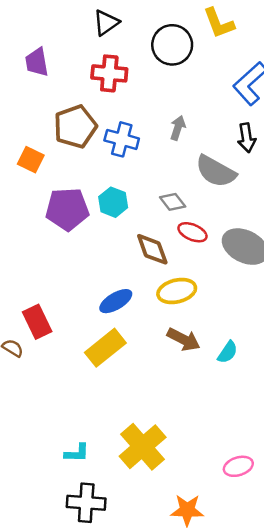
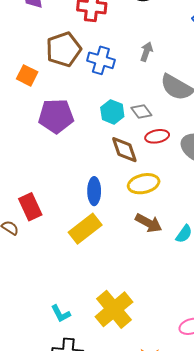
cyan hexagon: (113, 202) -> (112, 112), moved
red ellipse: (192, 232) -> (157, 136), turned -35
blue ellipse: (116, 301) -> (94, 191), turned -60
cyan L-shape: (77, 453) -> (61, 314), turned 60

